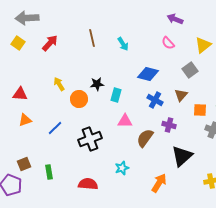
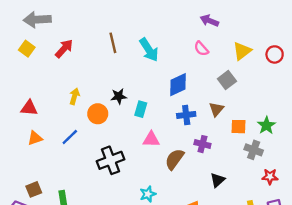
cyan arrow: (123, 44) -> (149, 50), size x1.5
blue diamond: (148, 74) -> (178, 85), turned -40
yellow arrow: (59, 84) -> (74, 96), turned 48
blue cross: (155, 100) -> (186, 115), turned -35
blue line: (55, 128) -> (70, 137), moved
black triangle: (182, 156) -> (218, 180), size x0.6

